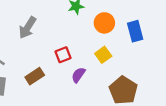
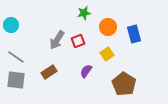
gray arrow: (28, 28) -> (57, 40), moved
red square: (63, 55) -> (78, 41), moved

